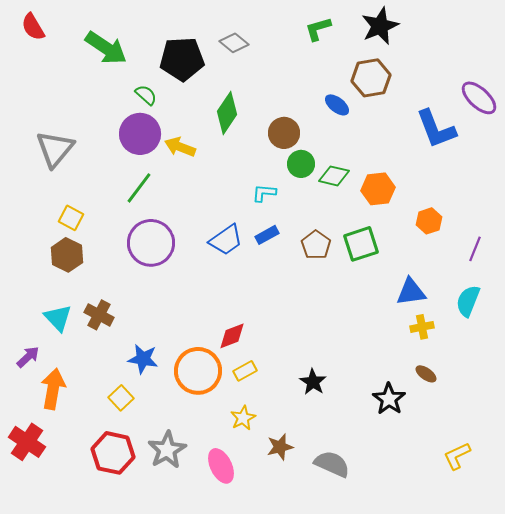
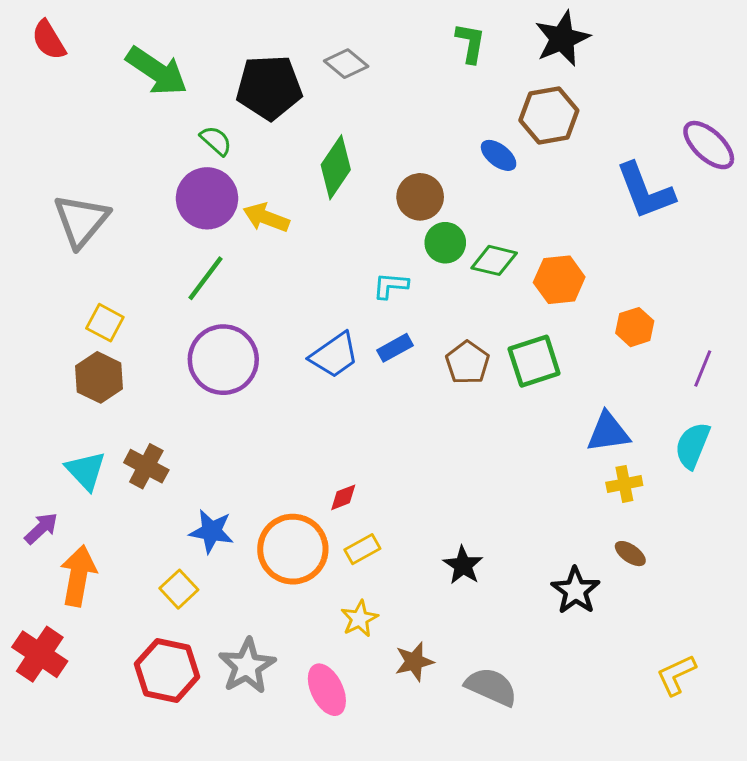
green L-shape: (318, 29) -> (470, 43), turned 116
red diamond: (232, 336) -> (343, 497), size x0.7

